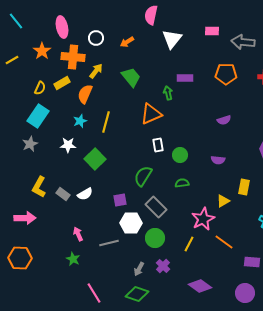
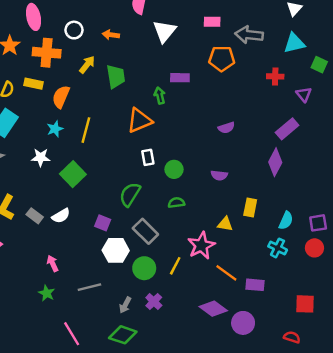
orange arrow: (127, 42) -> (111, 35), turned 40
yellow arrow: (96, 71) -> (87, 65), moved
orange pentagon: (226, 74) -> (222, 59), moved
green trapezoid: (131, 77) -> (116, 76), turned 30
yellow rectangle: (62, 83) -> (34, 84), turned 42
purple square: (120, 200) -> (103, 223), turned 32
yellow triangle: (223, 201) -> (225, 224), turned 40
gray line: (109, 243) -> (89, 287), moved
yellow line: (189, 244) -> (175, 266), moved
purple rectangle: (252, 262) -> (255, 285), moved
purple diamond: (200, 286) -> (213, 309), moved
purple circle: (245, 293) -> (243, 323), moved

